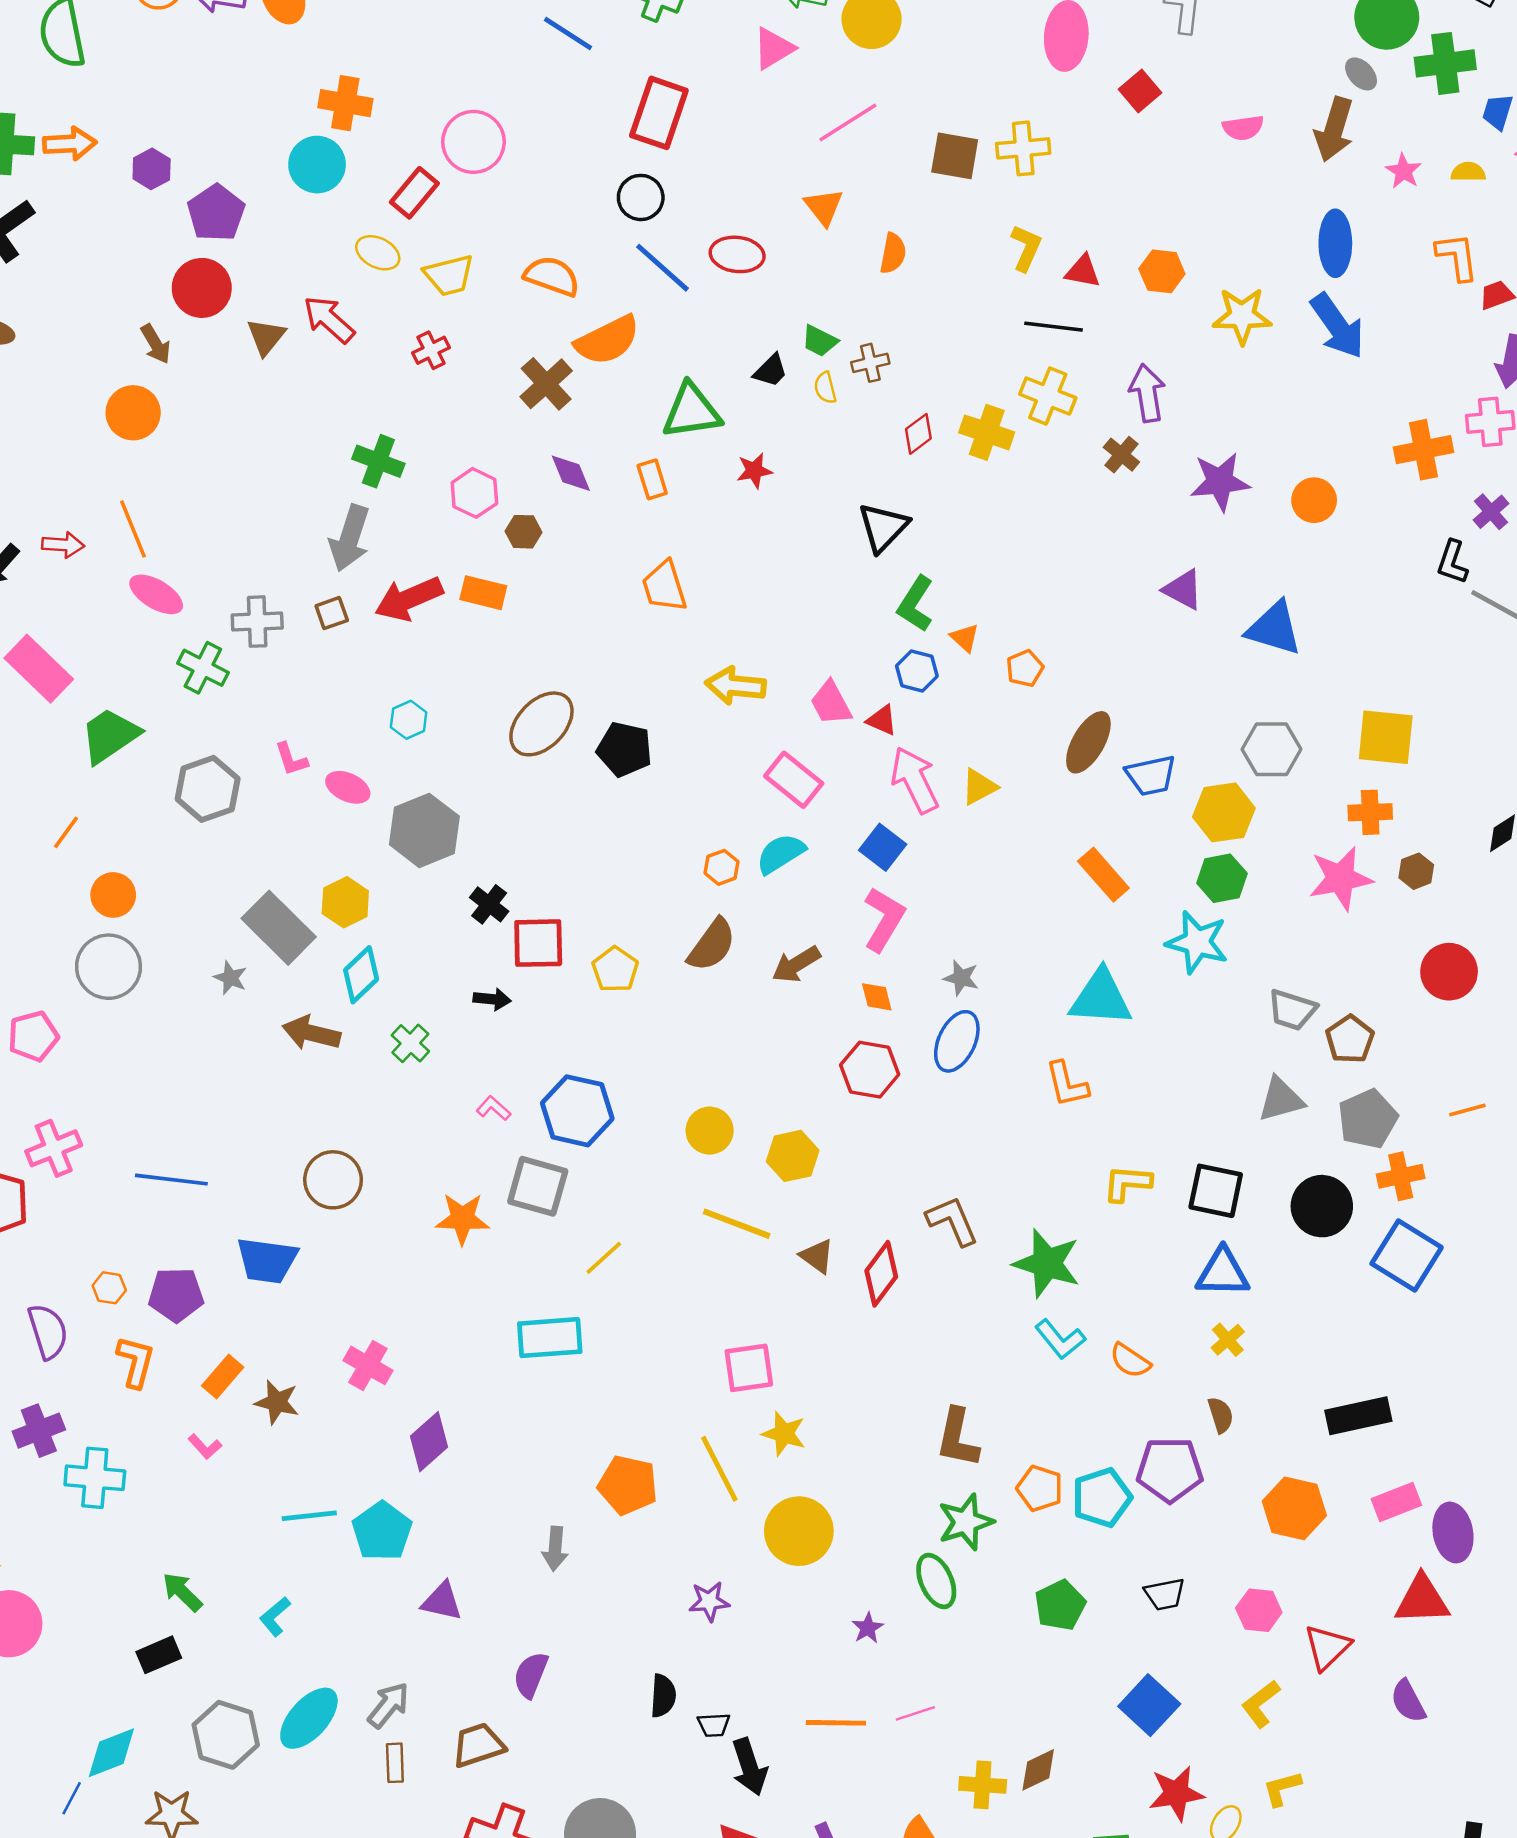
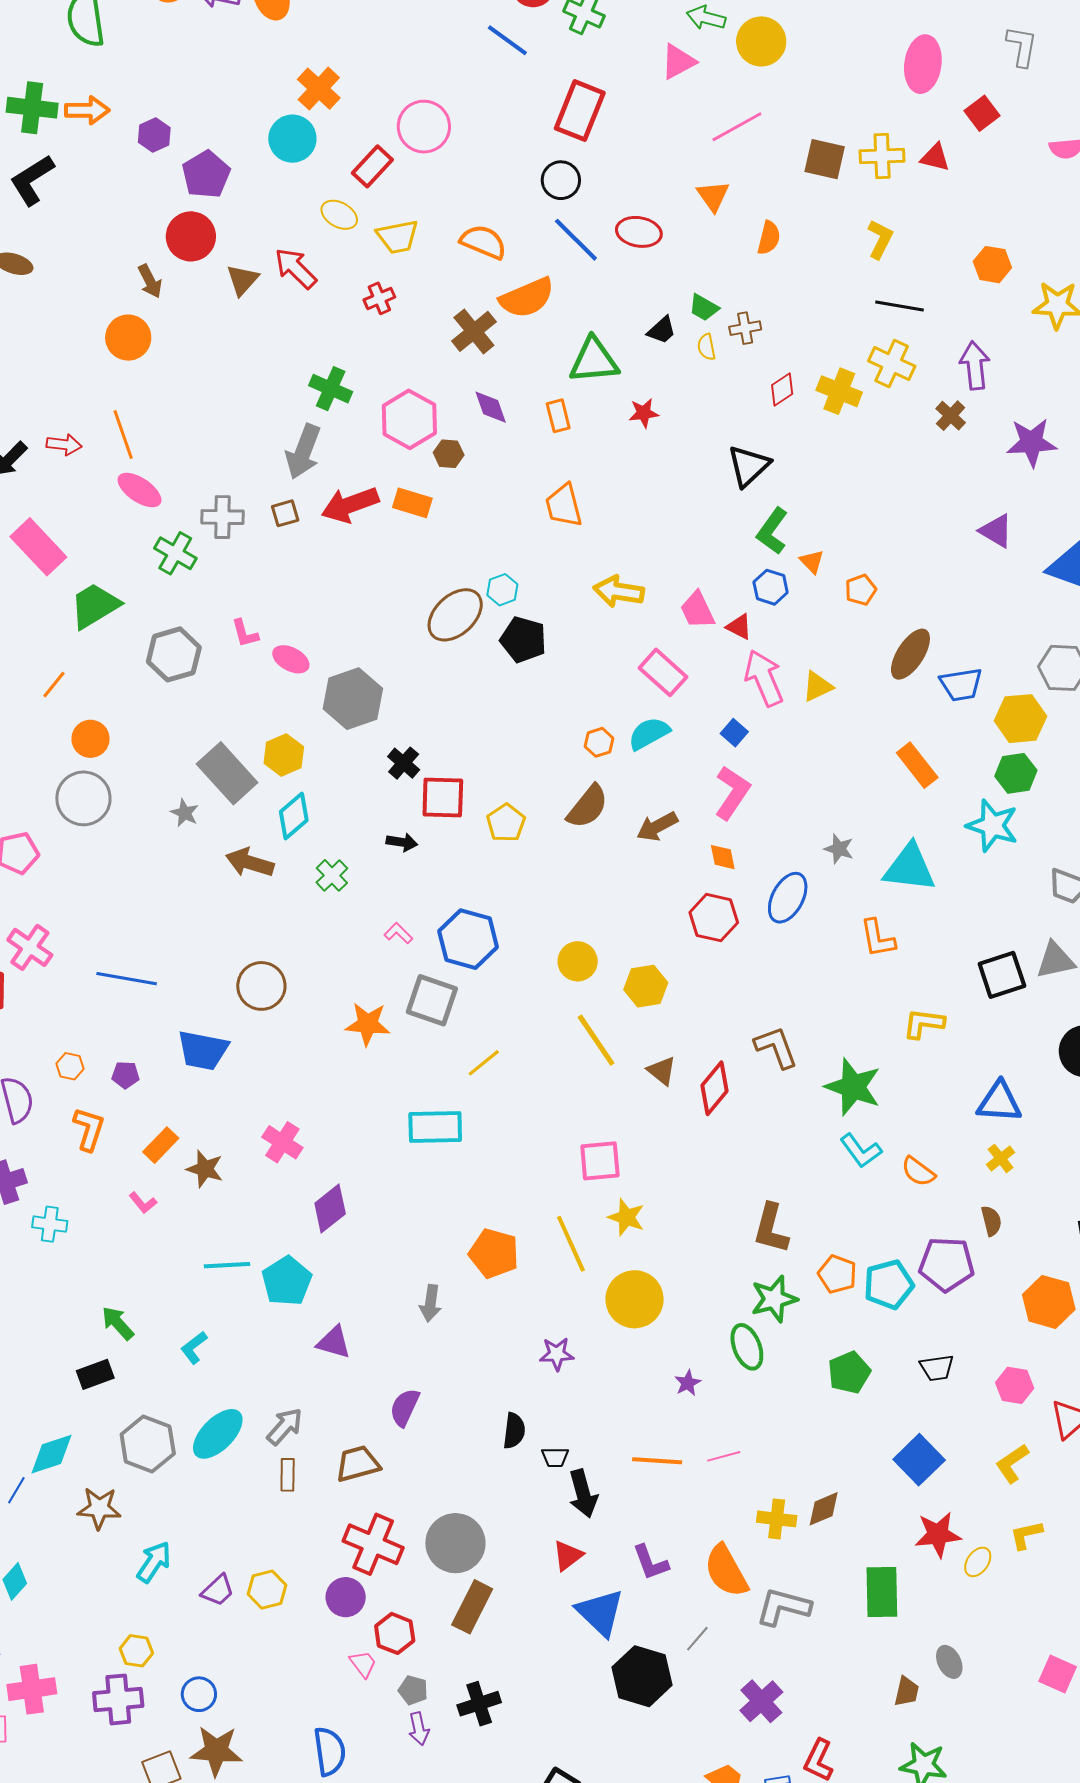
orange cross: (345, 103) -> (319, 89), turned 30
red triangle: (1083, 271) -> (935, 157), moved
pink hexagon: (474, 493) -> (409, 419), size x1.4
cyan hexagon: (409, 720) -> (502, 590), moved
blue square: (883, 847) -> (734, 733), size x0.7
gray star: (961, 978) -> (839, 849), moved
pink cross: (54, 1148) -> (30, 947), turned -36
black square: (1216, 1191) -> (1002, 975), moved, turned -33
yellow line: (737, 1224) -> (596, 1040), turned 32
purple pentagon: (176, 1295) -> (125, 1075), size x0.6
cyan cross: (95, 1478) -> (50, 1224), size x0.7

